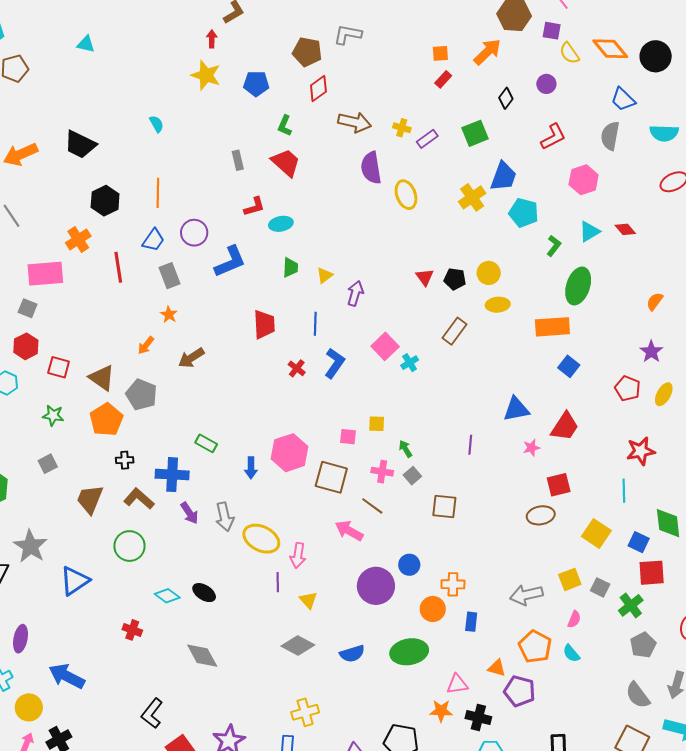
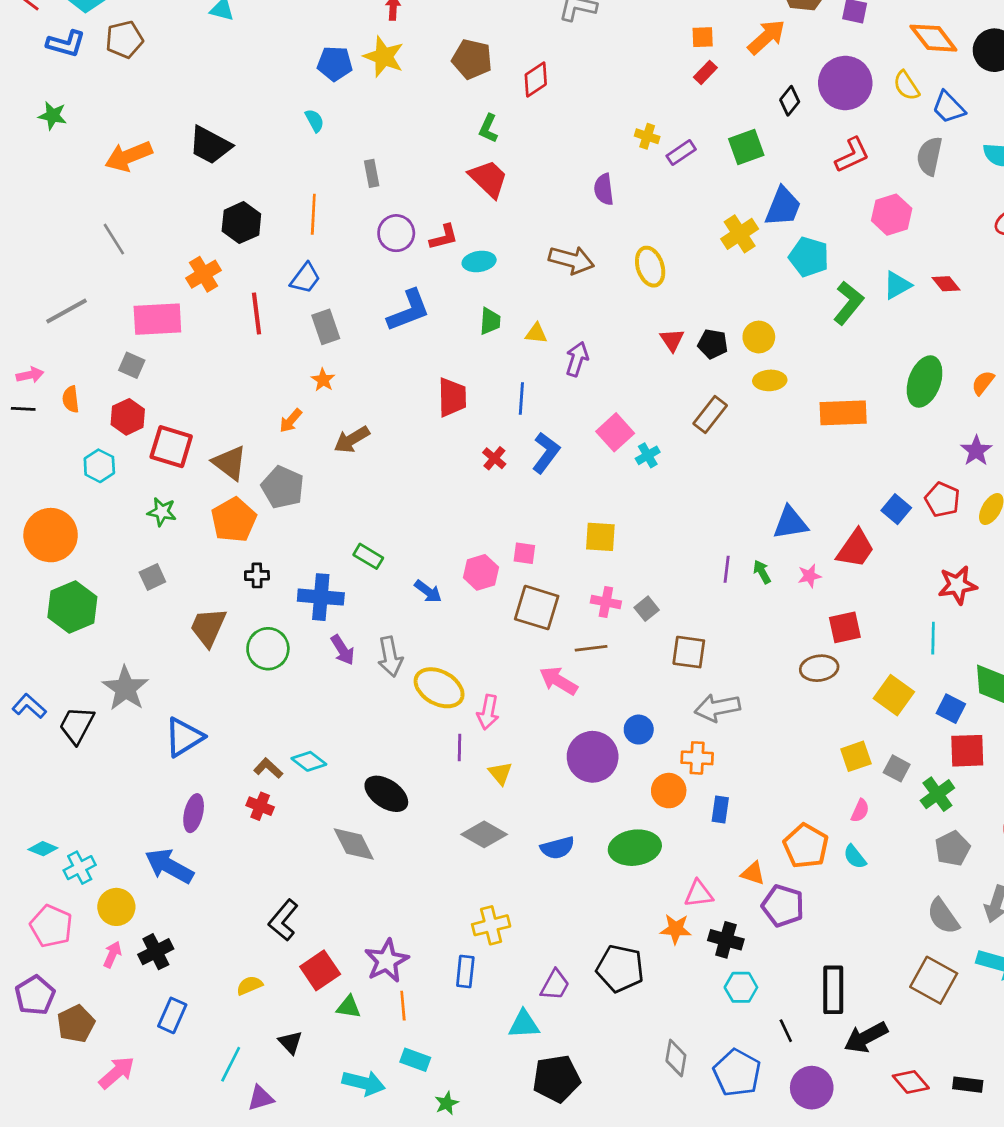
brown pentagon: (307, 52) -> (472, 59), moved
yellow semicircle: (569, 53) -> (906, 86), moved
blue pentagon: (256, 84) -> (335, 64), moved
purple circle: (546, 84) -> (845, 83), size x2.0
brown arrow: (355, 122) -> (571, 260), moved
gray rectangle: (238, 160) -> (372, 173), moved
purple semicircle: (371, 168) -> (604, 189), size x0.7
yellow ellipse: (406, 195) -> (650, 267), moved
purple circle: (194, 233) -> (396, 233), moved
green L-shape: (554, 246) -> (848, 303), size x1.5
yellow triangle: (325, 275) -> (536, 333), turned 42
green ellipse: (578, 286) -> (925, 382), moved
blue square: (569, 366) -> (896, 509), moved
red square: (59, 367) -> (171, 447), size x1.4
yellow square: (377, 424) -> (600, 537), size x1.4
pink square: (348, 437) -> (524, 553), moved
green arrow: (405, 449) -> (762, 572), moved
pink hexagon: (289, 453) -> (481, 572), size x0.7
blue arrow: (251, 468) -> (428, 591), turned -55
brown L-shape: (139, 499) -> (268, 768), moved, size x0.7
brown line: (372, 506) -> (591, 648), turned -45
green circle: (129, 546) -> (268, 649), moved
black ellipse: (204, 593) -> (386, 794), moved, size x1.4
gray arrow: (526, 595) -> (717, 708), moved
purple ellipse: (21, 639) -> (194, 813), moved

